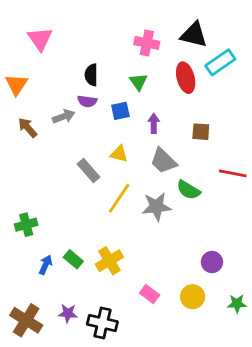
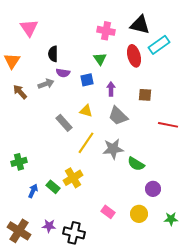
black semicircle: (91, 75) -> (53, 54), moved
green semicircle: (188, 190) -> (136, 164), moved
yellow cross: (109, 261) -> (73, 178), moved

